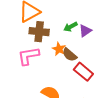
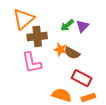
pink L-shape: (28, 56) -> (32, 63), turned -80
red rectangle: (83, 72) -> (82, 78), moved

